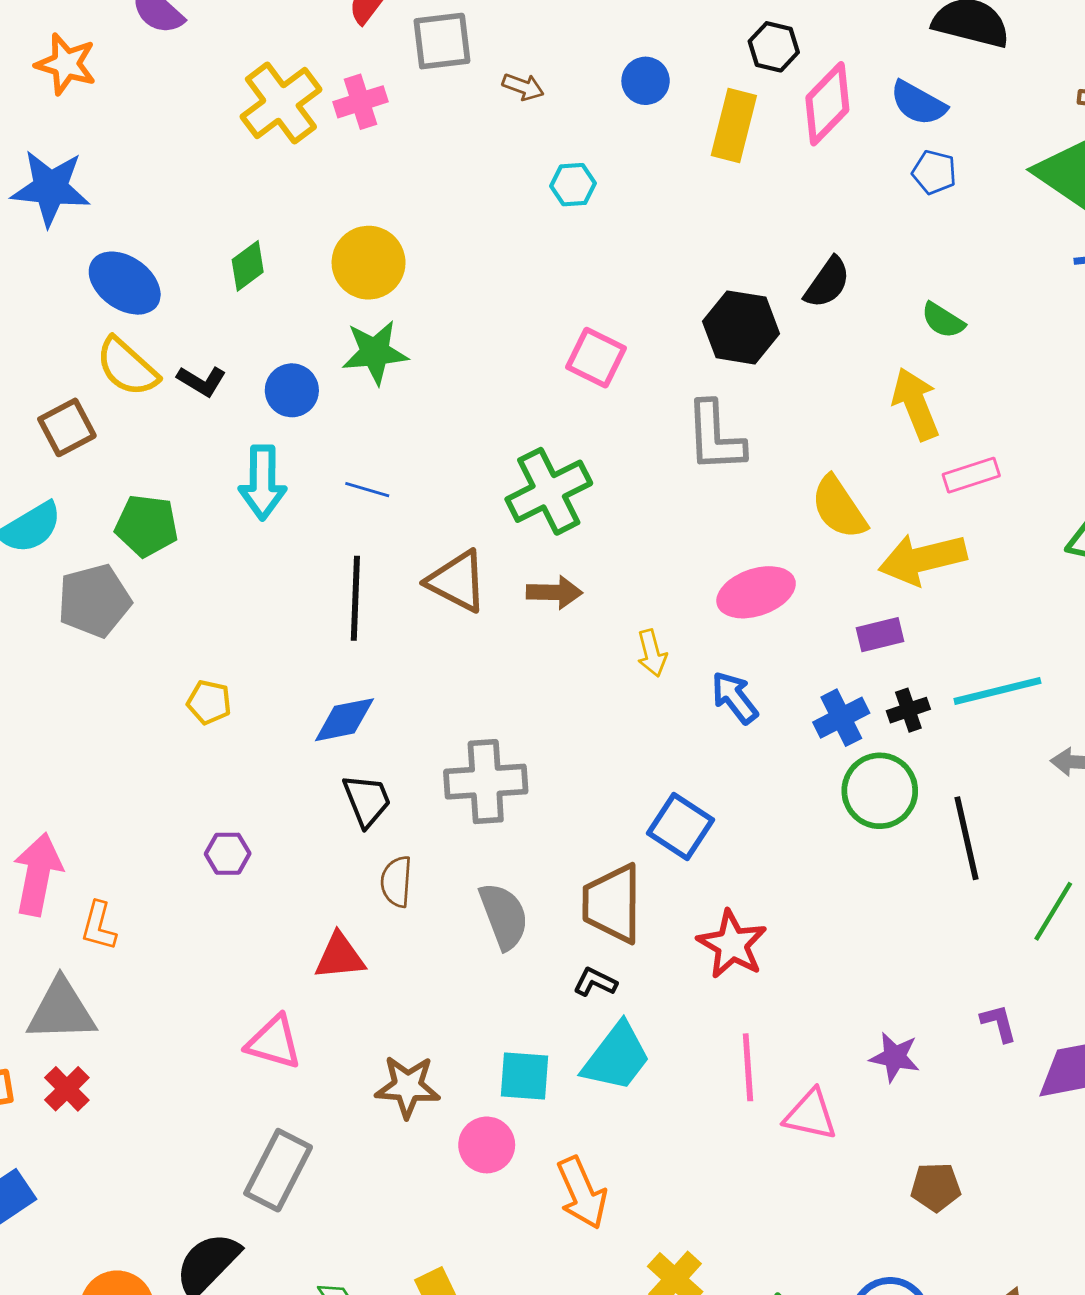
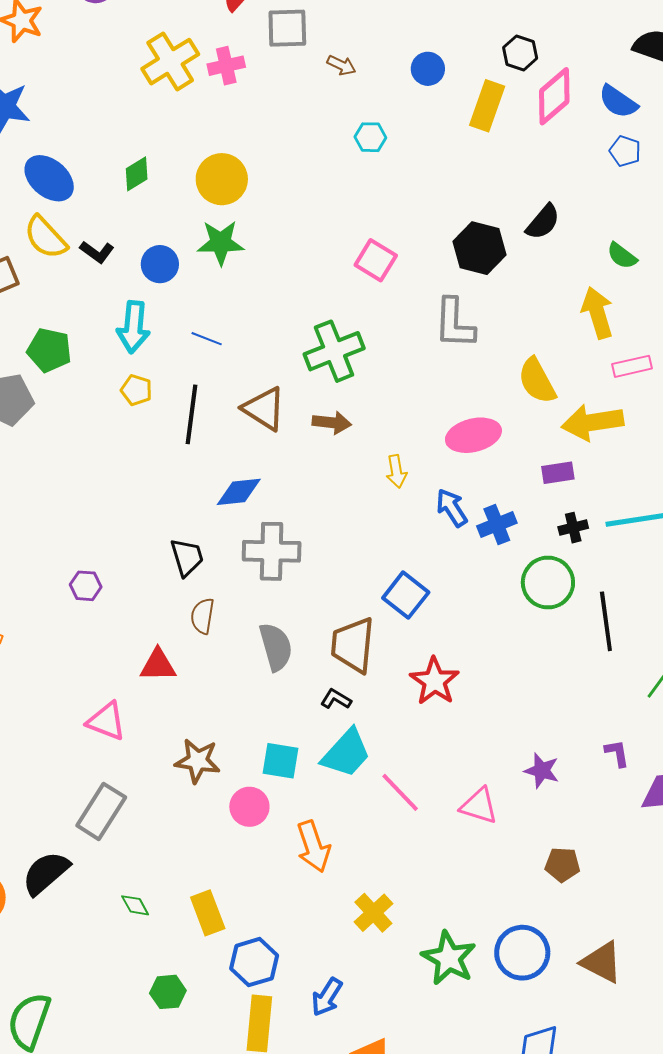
yellow pentagon: (209, 702) -> (136, 390), moved
blue cross: (841, 718) -> (497, 525), moved
blue diamond: (344, 720) -> (239, 492), moved
pink line: (748, 1067) -> (400, 792), moved, turned -45

